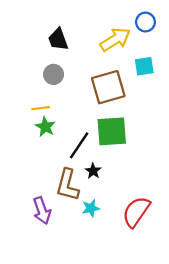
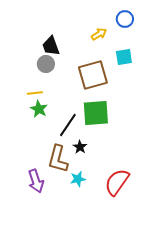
black trapezoid: (58, 39) -> (51, 46), moved
yellow arrow: (115, 39) -> (99, 34), size x0.6

